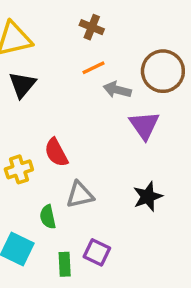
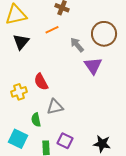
orange line: (93, 68) -> (52, 30), moved
gray arrow: (117, 90) -> (77, 45), turned 35
black star: (148, 196) -> (102, 144), moved, turned 30

